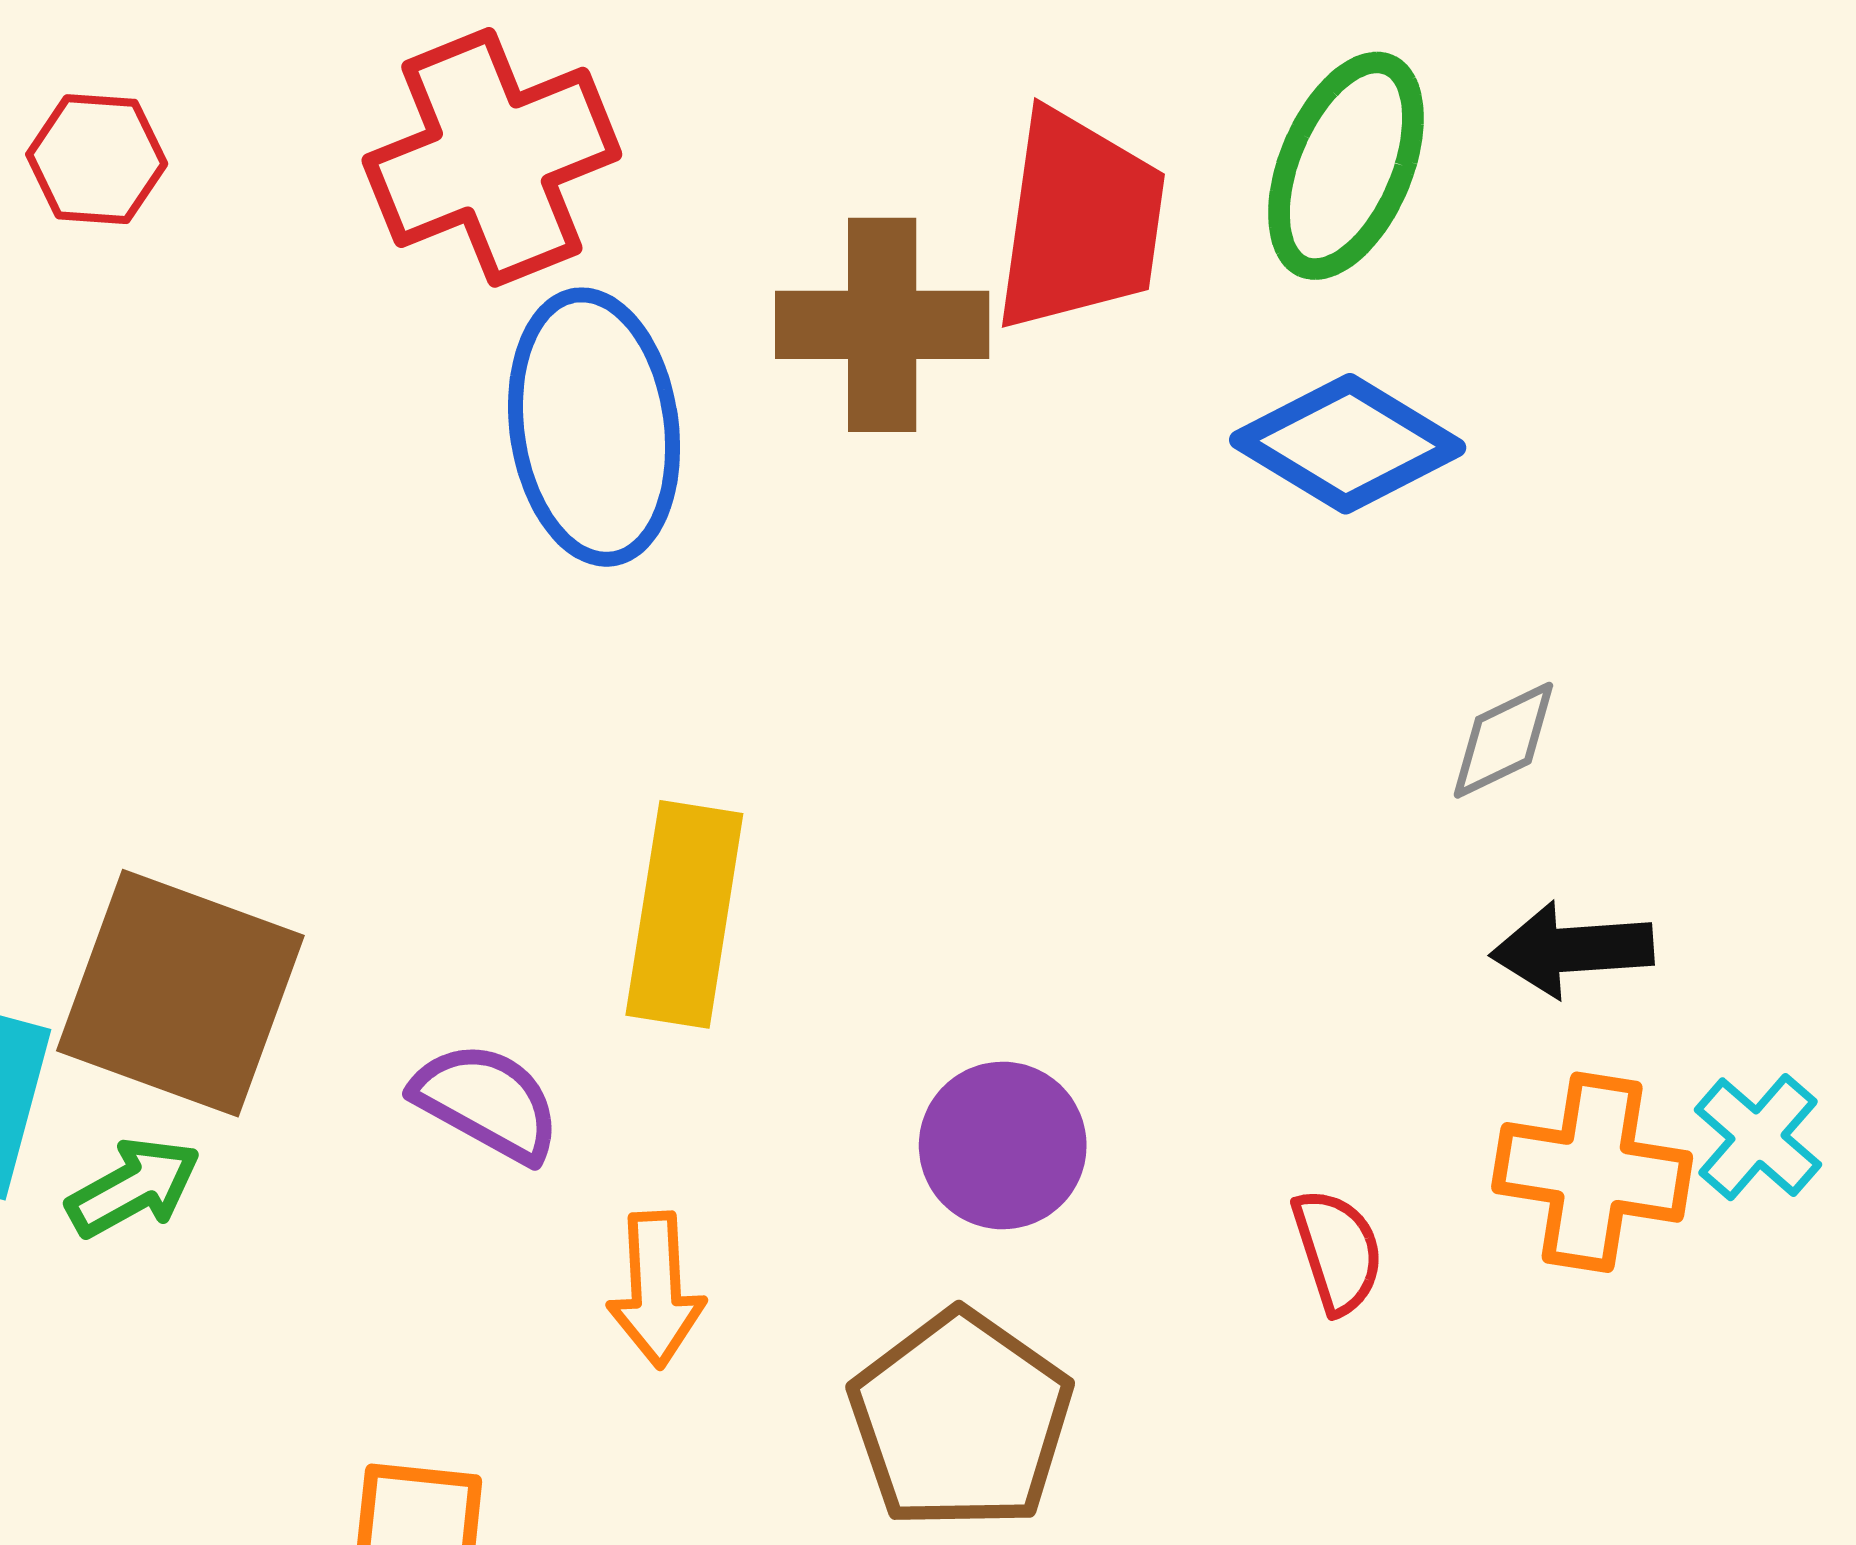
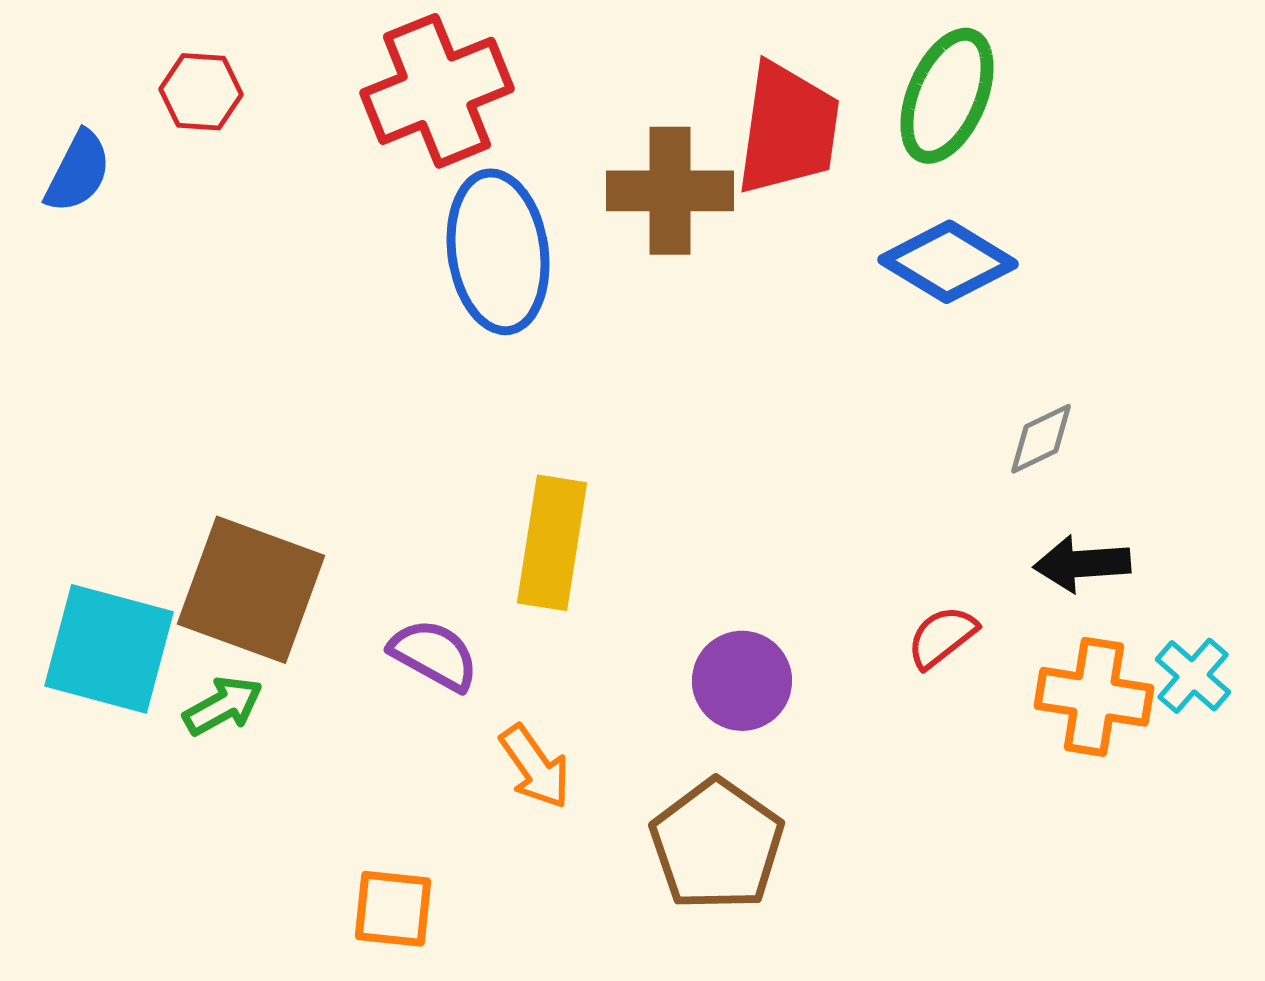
red semicircle: (1338, 1251) -> (942, 637), moved, turned -110
orange arrow: (656, 1290) -> (535, 767), turned -32

